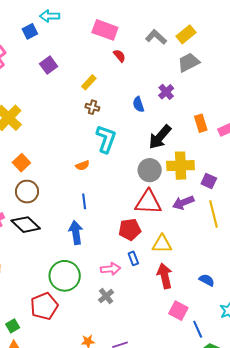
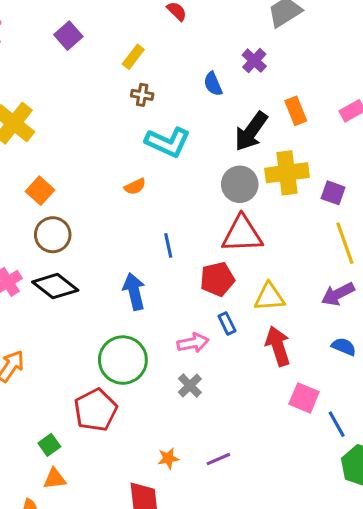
orange rectangle: (201, 123) -> (296, 111), moved
cyan L-shape: (106, 139) -> (168, 142), turned 100
blue line: (84, 201) -> (168, 245), moved
purple arrow: (183, 203) -> (338, 294), moved

